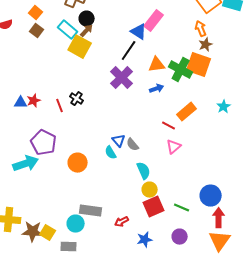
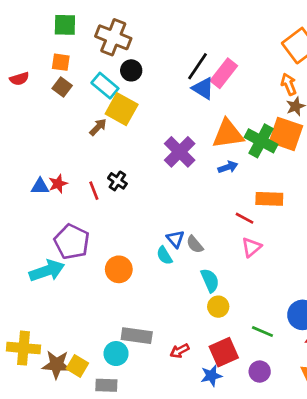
orange square: (36, 13) -> (61, 62), turned -32
brown arrow: (87, 31) -> (98, 127), moved
black line: (129, 51) -> (198, 66), moved
orange triangle: (157, 65) -> (228, 134), size x1.4
orange rectangle: (187, 112) -> (269, 199), turned 42
red square: (154, 207) -> (224, 352), moved

